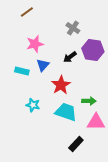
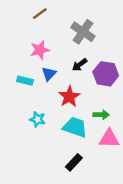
brown line: (27, 12) -> (40, 14), moved
gray cross: (73, 28) -> (83, 32), size x1.5
purple hexagon: (93, 50) -> (106, 74), moved
black rectangle: (76, 144) -> (74, 162), moved

